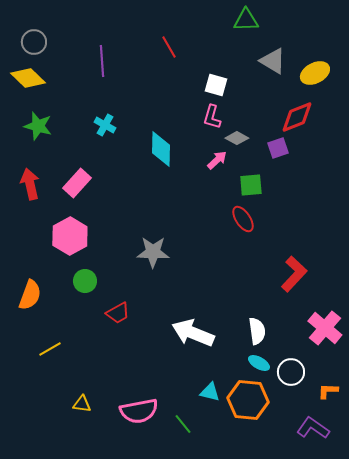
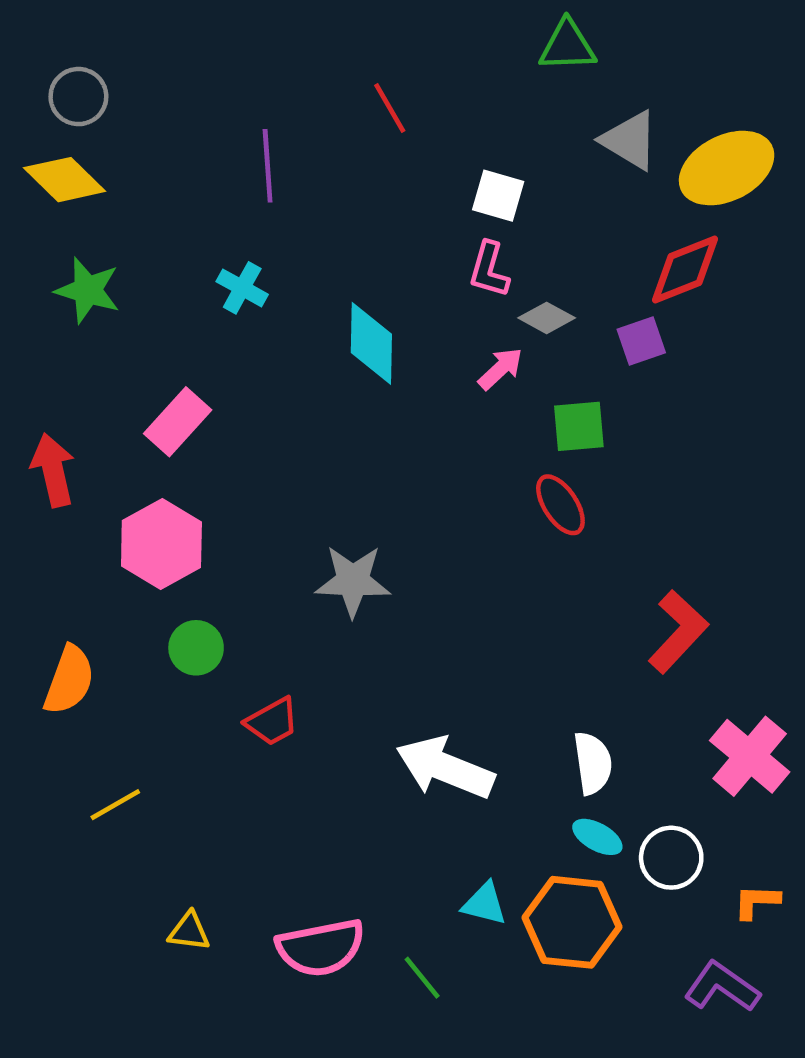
purple line: (102, 61) -> (268, 166), moved
yellow ellipse: (315, 73) -> (727, 168), size x1.4
red arrow: (30, 184) -> (53, 470), moved

